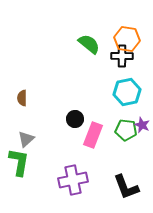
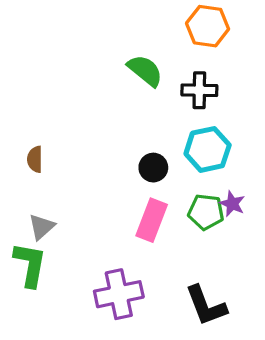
orange hexagon: (127, 39) -> (208, 26), moved
black circle: (75, 119) -> (153, 168), moved

